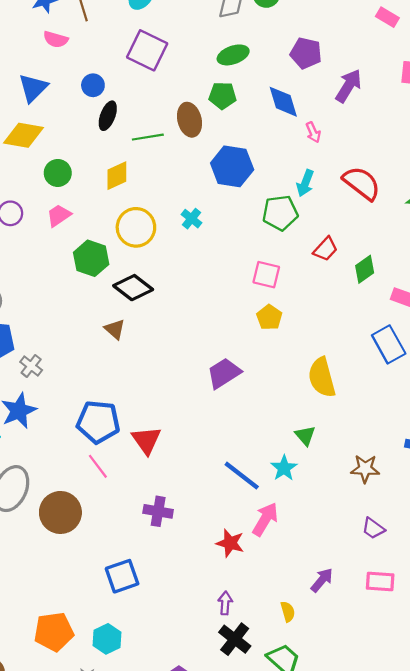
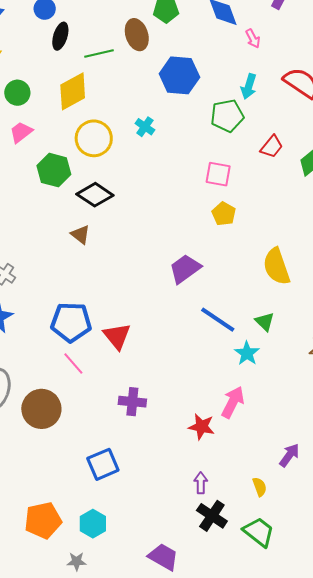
yellow diamond: (117, 176) -> (73, 91), size x1.4
blue line: (242, 476) -> (218, 320), moved

